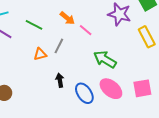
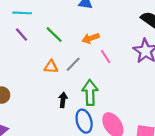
orange arrow: (67, 18) -> (91, 38), turned 105
green arrow: (105, 59) -> (90, 93), moved, turned 40

